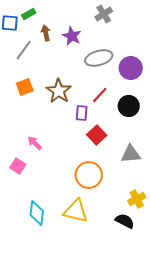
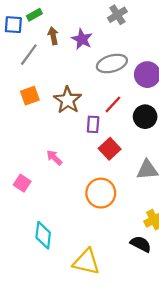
pink arrow: (35, 143) -> (54, 158), moved
yellow triangle: (76, 211) -> (86, 262), moved

